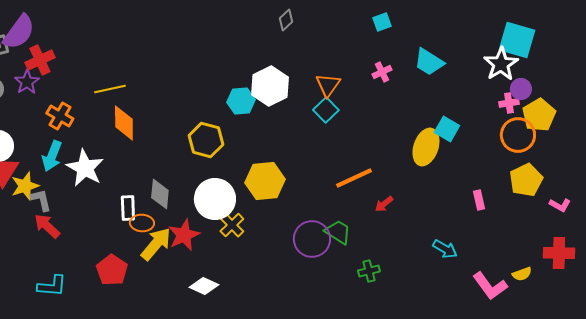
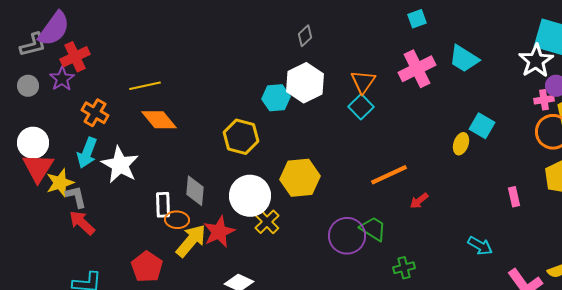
gray diamond: (286, 20) -> (305, 36), moved
pink cross: (382, 72) -> (417, 69), size x1.8
orange diamond: (124, 123) -> (159, 120), turned -39
yellow ellipse: (426, 147) -> (461, 144), size x0.6

